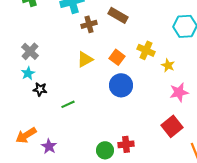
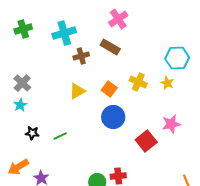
yellow star: (168, 65) -> (167, 83), moved
black star: (40, 89) -> (32, 133), moved
red square: (172, 126) -> (146, 141), moved

